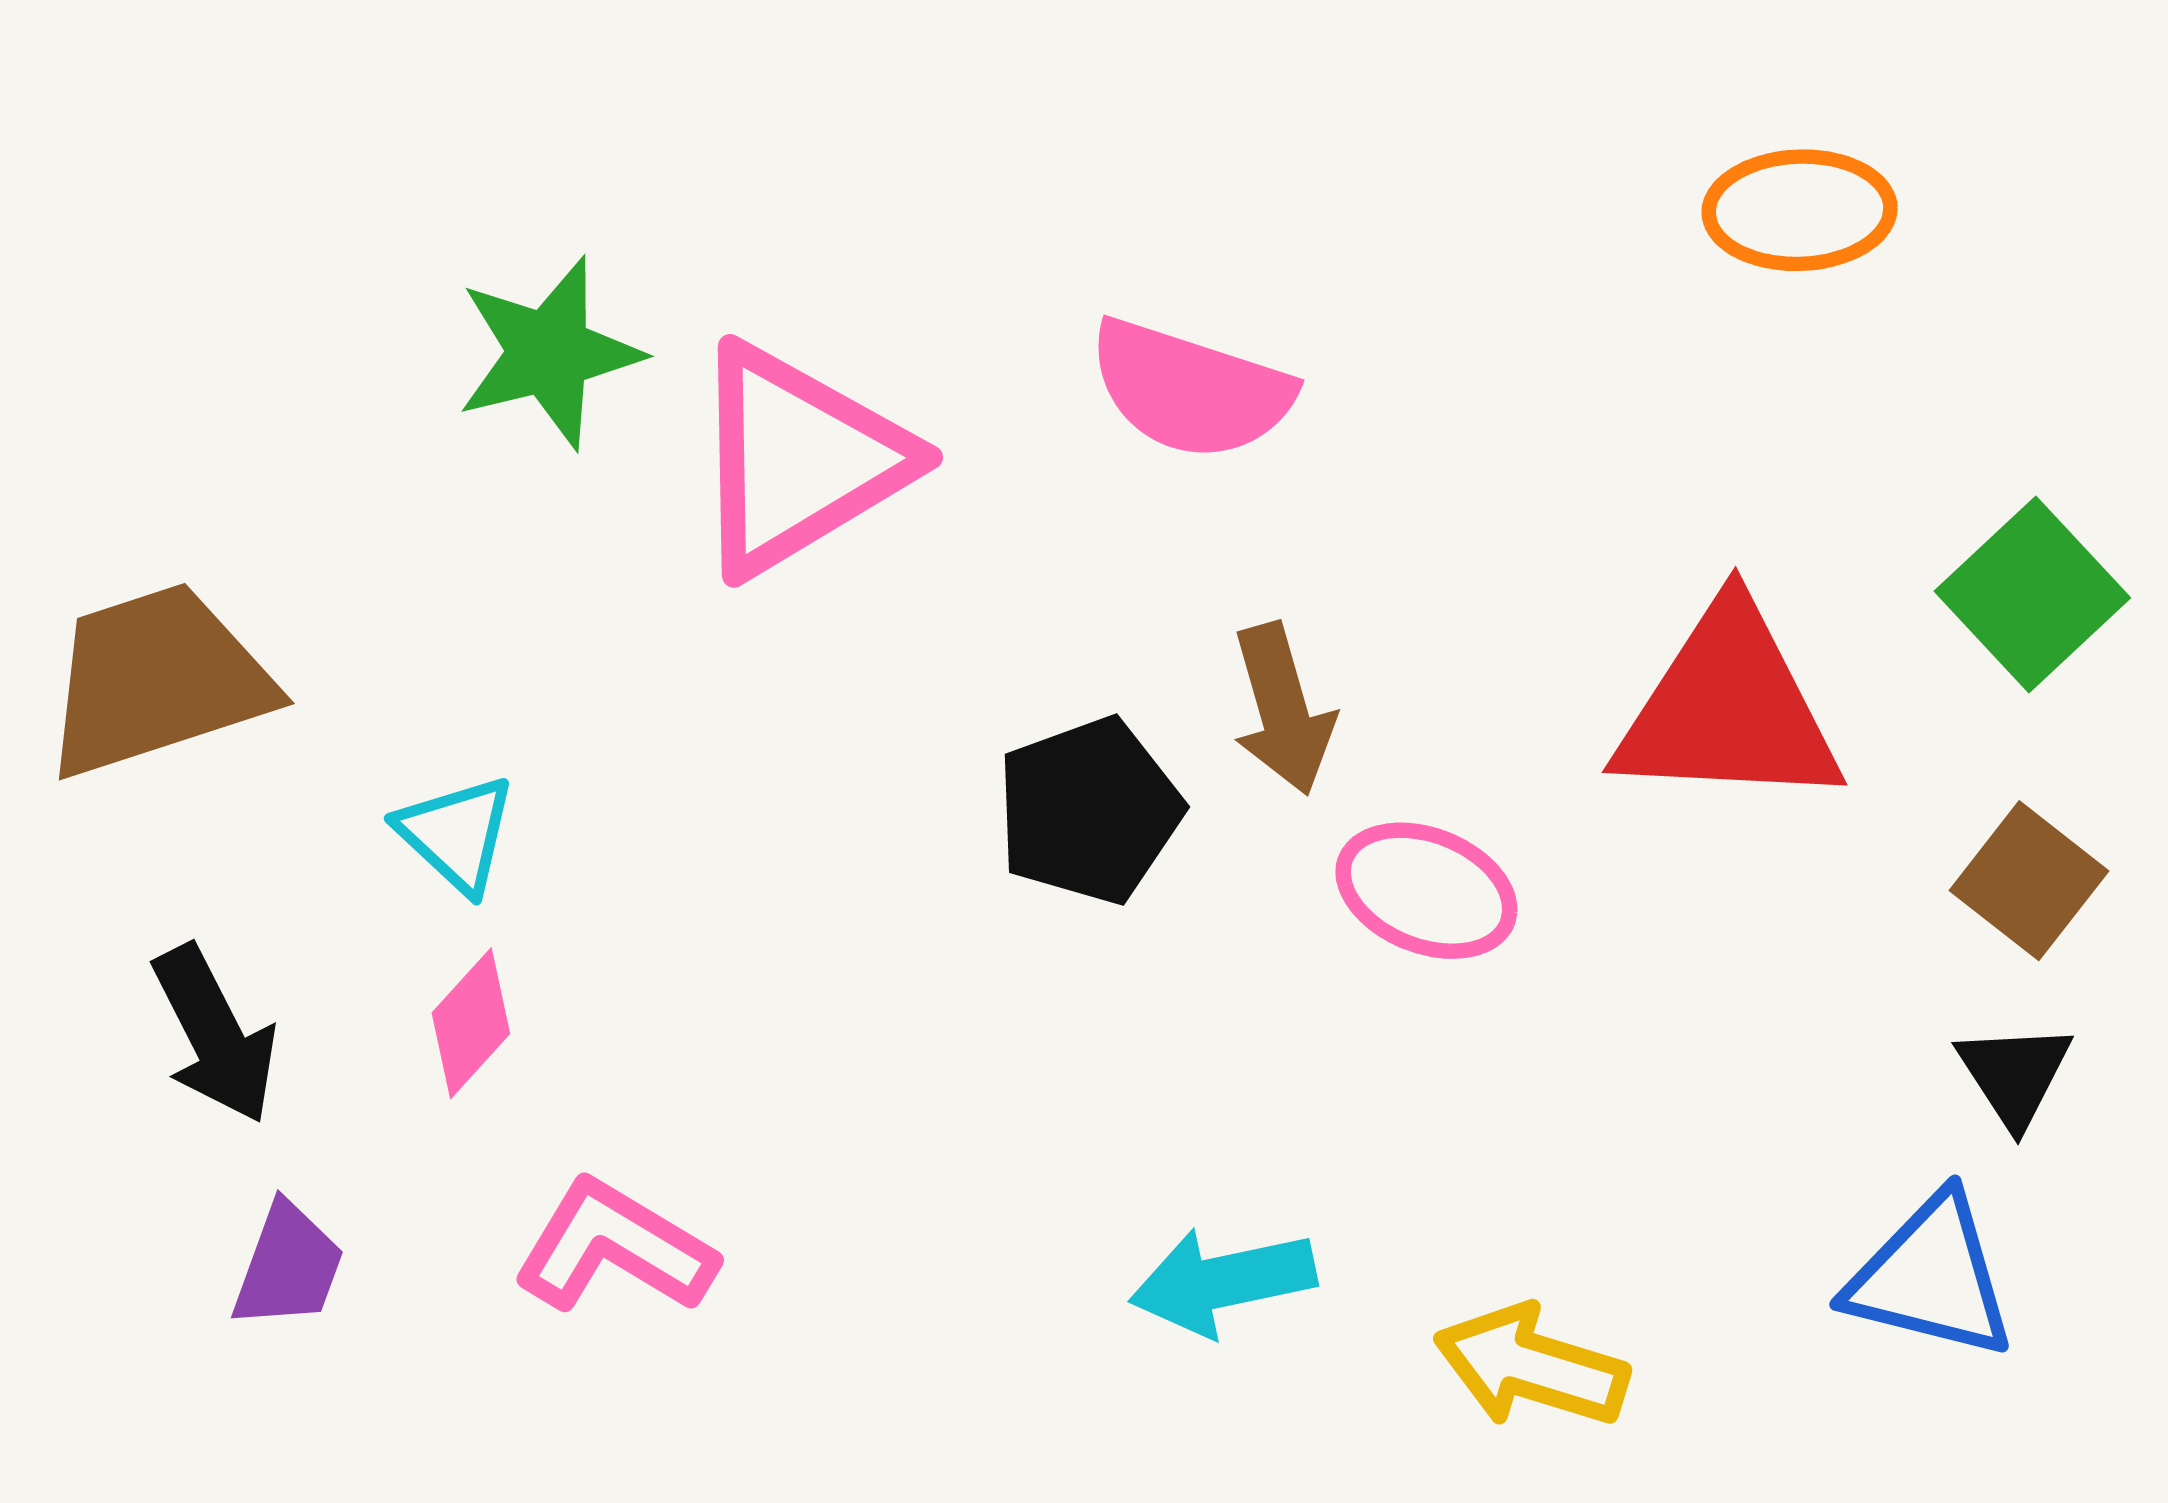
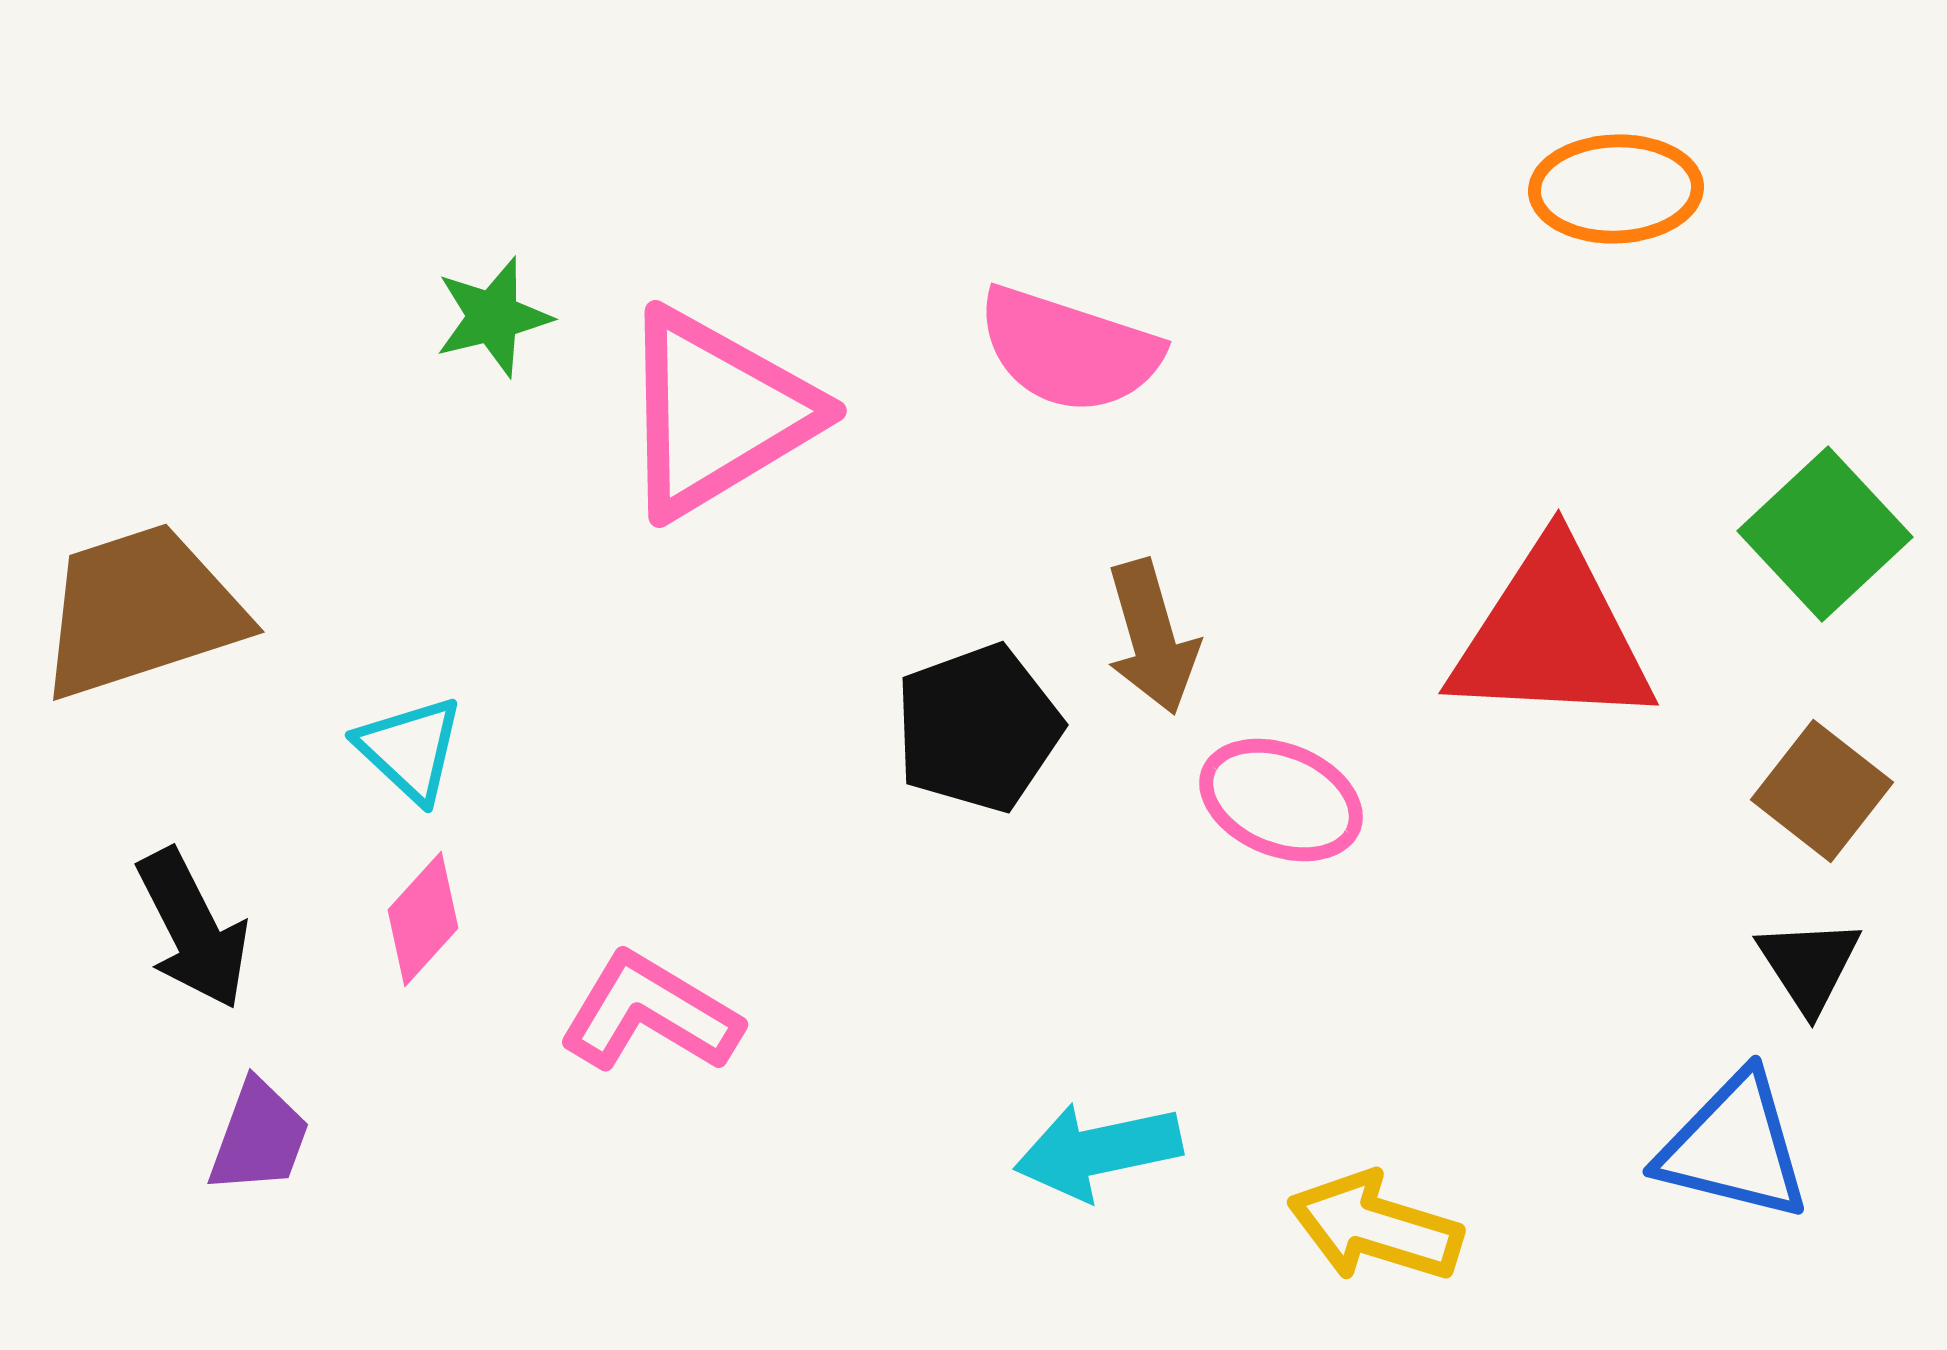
green star: (549, 353) -> (493, 317), size x0.7
pink L-shape: (615, 1247) -> (650, 1013), moved

